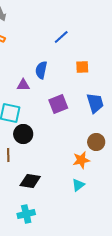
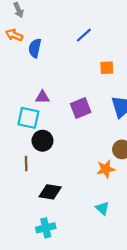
blue semicircle: (41, 70) -> (35, 48), moved
purple triangle: (23, 85) -> (42, 97), moved
cyan triangle: (78, 185) -> (102, 208), moved, turned -40

